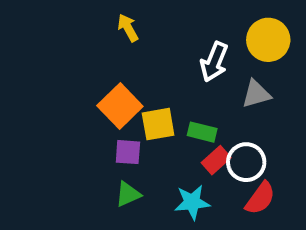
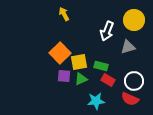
red rectangle: (216, 160) -> (108, 80), turned 72
white circle: (246, 162) -> (134, 81), moved
green triangle: (128, 194) -> (81, 79), moved
red semicircle: (260, 198) -> (130, 99), turned 78

